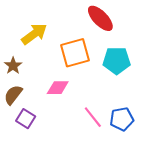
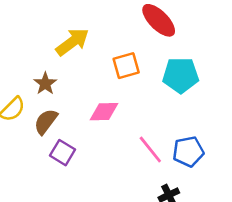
orange square: (75, 53) -> (126, 66), size x0.7

